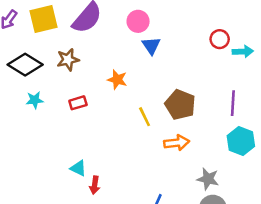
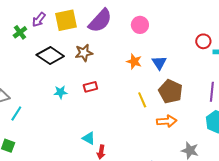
blue triangle: (151, 46) -> (159, 63), moved
orange star: (117, 80) -> (134, 61), moved
cyan star: (35, 100) -> (60, 92), moved

